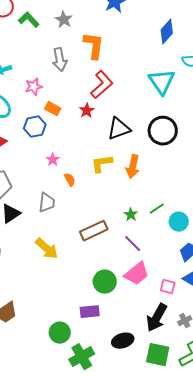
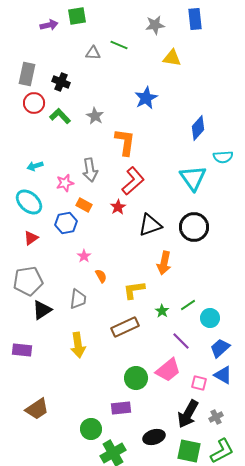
gray arrow: (60, 60) -> (90, 170), moved
yellow L-shape: (102, 164) -> (134, 290), moved
purple line: (133, 244) -> (181, 341), moved
yellow arrow: (47, 249) -> (78, 345), turned 40

